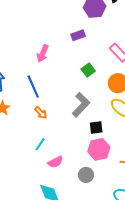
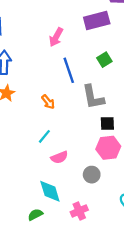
purple rectangle: (78, 35) -> (97, 21), size x1.6
blue line: (33, 87) -> (69, 70), moved
gray L-shape: (81, 105) -> (93, 97), turned 120

